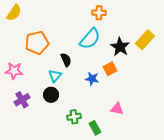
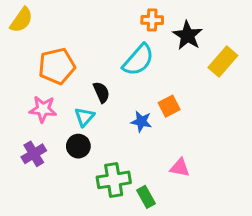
black star: (120, 47) -> (188, 35), moved
pink star: (14, 71) -> (43, 109), moved
green cross: (74, 117) -> (114, 180), size x1.5

